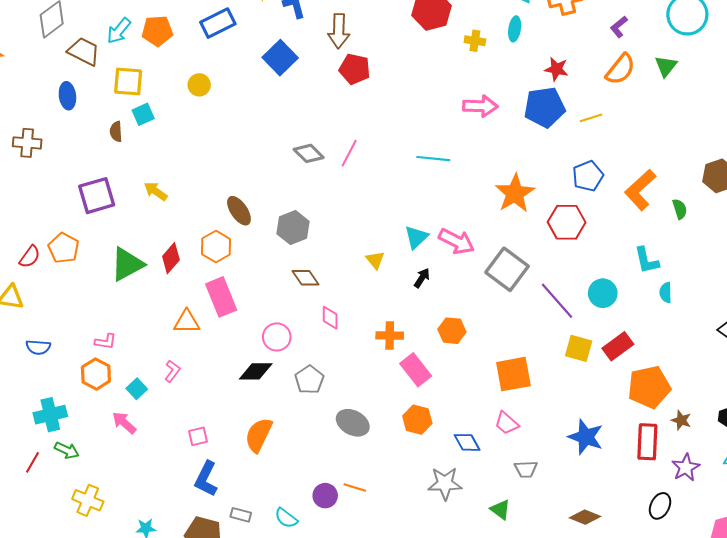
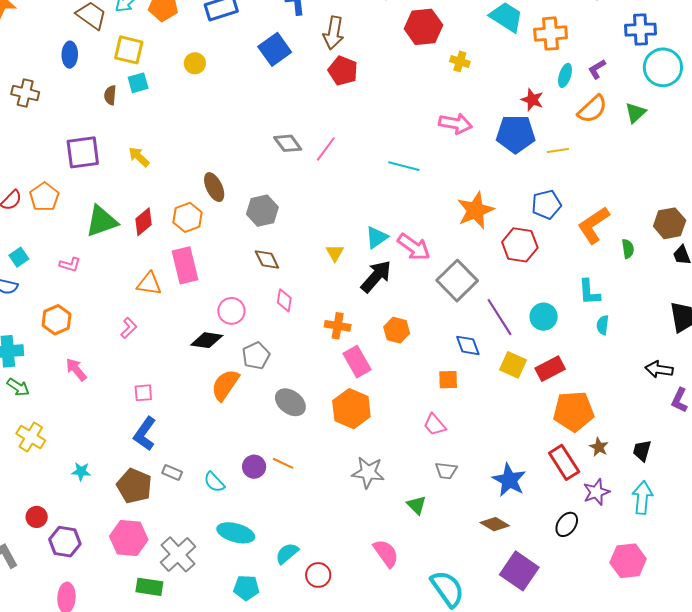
cyan ellipse: (515, 29) -> (565, 75), moved
black arrow: (422, 278) -> (376, 276), size x1.8
pink L-shape: (106, 341) -> (70, 265), moved
orange square: (513, 374) -> (448, 380), size x0.6
cyan square: (137, 389) -> (19, 257), moved
orange hexagon: (417, 420) -> (351, 409), size x1.4
orange semicircle: (259, 435) -> (225, 385), moved
blue star: (586, 437) -> (509, 480), moved
blue diamond: (467, 442) -> (468, 345), moved
red rectangle: (647, 442) -> (564, 462), turned -44

